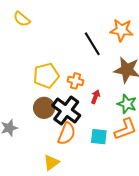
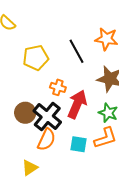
yellow pentagon: (46, 76) -> (36, 58), moved
red arrow: (95, 97) -> (77, 104), size x2.0

